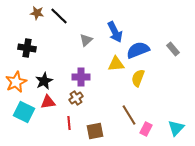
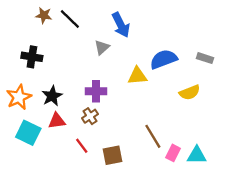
blue arrow: (115, 32) -> (121, 25), moved
gray rectangle: (173, 49) -> (205, 58), turned -32
yellow semicircle: (138, 78) -> (190, 92), moved, turned -132
red line: (69, 123) -> (82, 146), turned -32
cyan triangle: (176, 128) -> (197, 155), moved, turned 48

